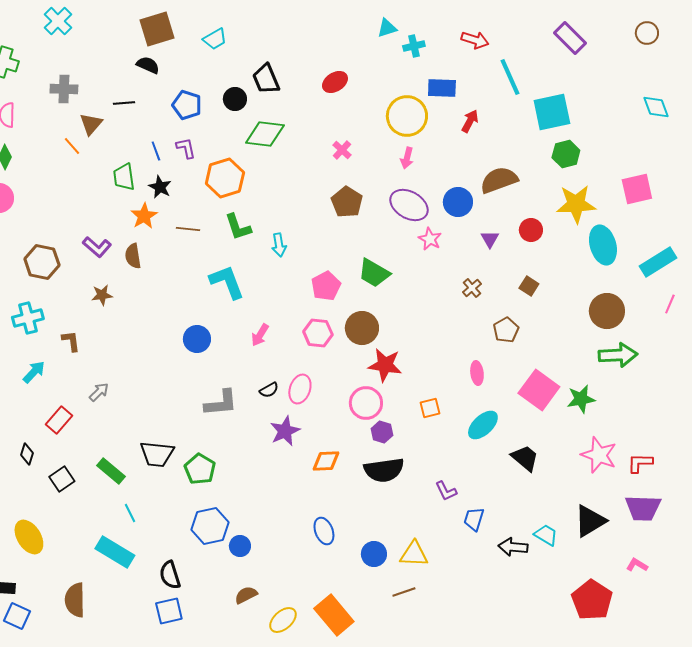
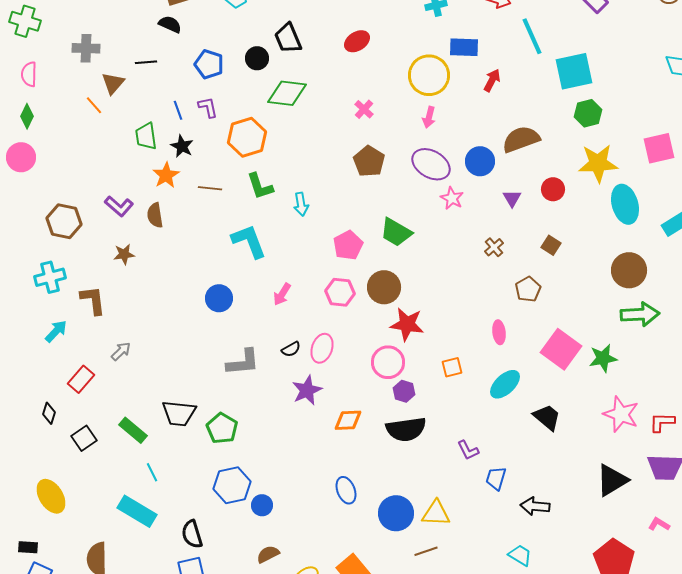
brown L-shape: (71, 341) -> (93, 300), size x1.4
cyan trapezoid: (546, 535) -> (520, 555), moved
blue circle: (374, 554) -> (396, 513), size x1.4

